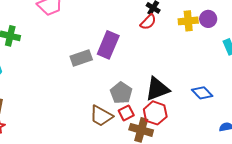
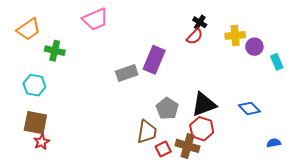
purple circle: (208, 19) -> (254, 47), moved
red square: (126, 113) -> (163, 149), moved
brown trapezoid: (101, 116) -> (147, 132), turned -110

